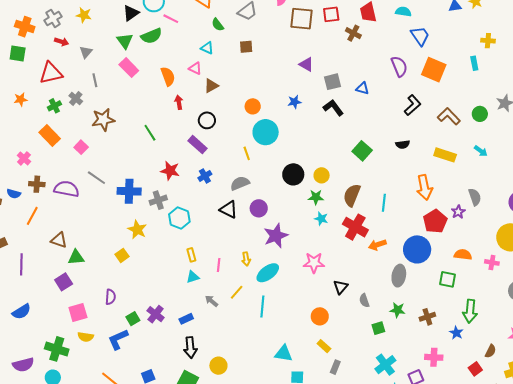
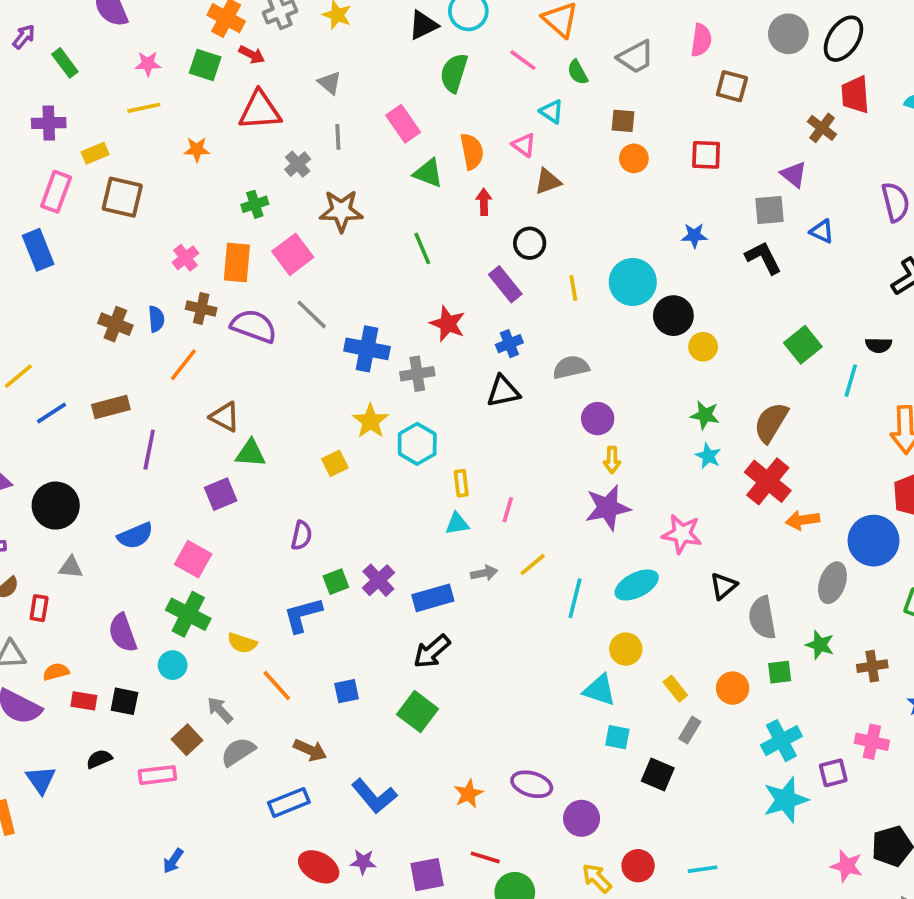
red square: (331, 14) -> (706, 155), moved
pink line: (171, 19) -> (523, 60), moved
brown square: (301, 19) -> (732, 86), size x0.7
green semicircle: (151, 36) -> (454, 73), turned 120
green triangle: (125, 41) -> (428, 173), moved, turned -42
red arrow: (62, 42) -> (252, 55), moved
gray triangle: (86, 52) -> (330, 83), turned -40
purple triangle: (306, 64) -> (794, 174), moved
green cross: (54, 106) -> (255, 204), moved
orange circle: (253, 106) -> (634, 158), moved
orange rectangle: (50, 136) -> (237, 262), moved, turned 40
pink square: (81, 147) -> (293, 254), size x1.5
yellow line: (247, 153) -> (573, 288), moved
black circle: (293, 174) -> (673, 316), moved
yellow circle: (322, 175) -> (703, 347), moved
blue semicircle: (14, 194) -> (156, 319), turned -120
cyan line: (384, 203) -> (851, 381), moved
black triangle: (229, 210) -> (503, 391), moved, turned -48
cyan hexagon: (179, 218) -> (417, 444), moved
purple star: (276, 236) -> (608, 508), moved
yellow arrow: (246, 259) -> (612, 460), moved
cyan ellipse: (268, 273) -> (637, 585), moved
gray semicircle: (364, 300) -> (762, 618), size x1.6
gray arrow: (211, 301) -> (484, 573), turned 120
pink square: (78, 312) -> (193, 559), moved, turned 36
orange circle: (320, 316) -> (733, 688), moved
blue rectangle: (186, 319) -> (433, 598), size x1.5
yellow semicircle: (86, 337) -> (242, 643), moved
black arrow: (190, 348) -> (432, 651), turned 45
purple semicircle: (23, 365) -> (123, 633), turned 75
yellow circle: (218, 366) -> (626, 649), moved

